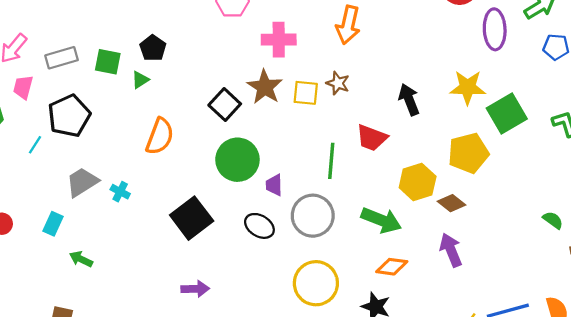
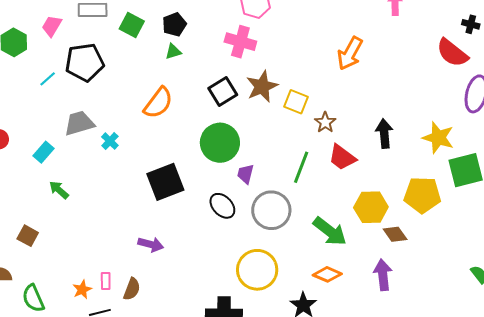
pink cross: (279, 40) -> (240, 42), moved
green triangle: (140, 80) -> (173, 52), moved
brown star: (338, 83) -> (325, 122), moved

